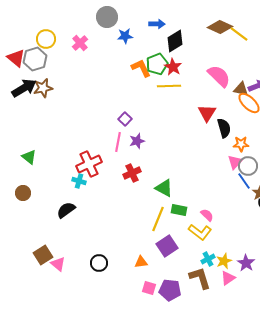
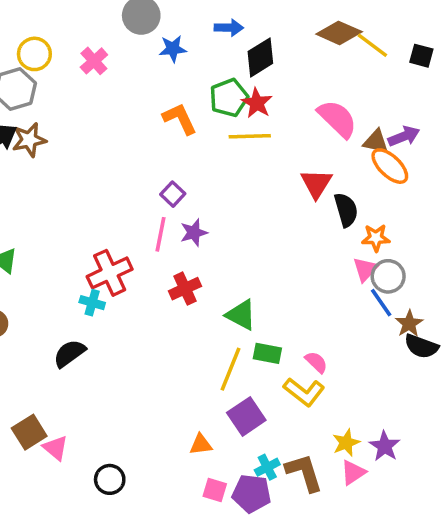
orange L-shape: (141, 68) -> (180, 119), moved
cyan cross: (208, 259) -> (267, 467), moved
black circle: (99, 263) -> (110, 479), moved

